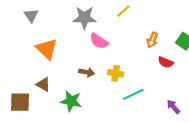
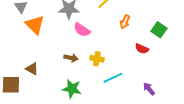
orange arrow: (152, 40) -> (125, 22), moved
orange triangle: (47, 49) -> (35, 25), moved
green star: (71, 101) -> (72, 89), moved

